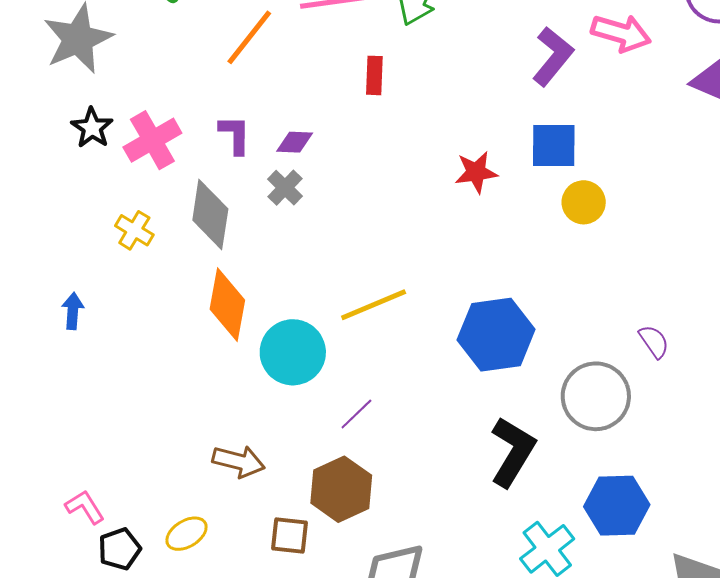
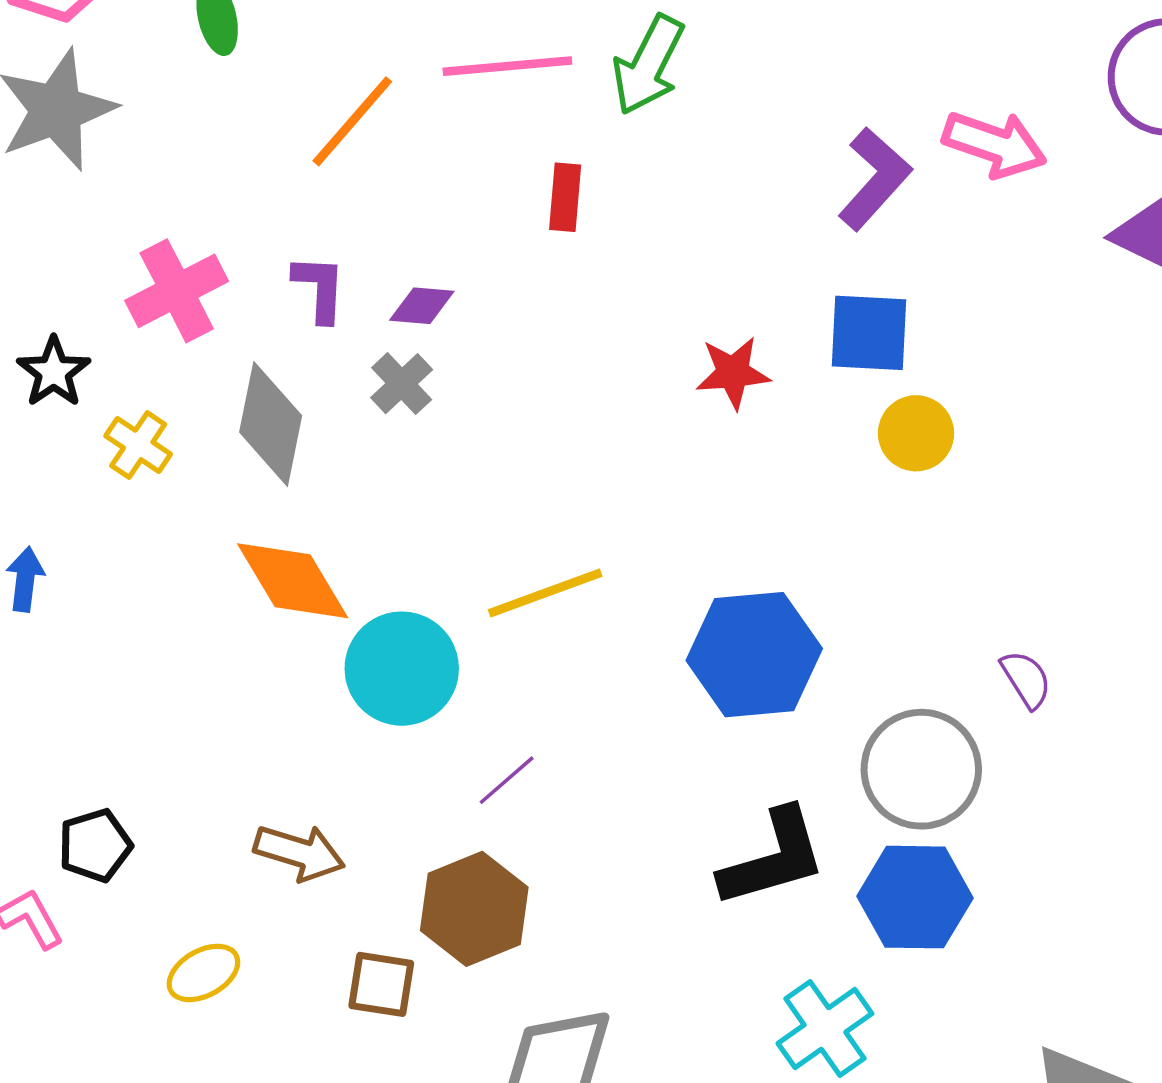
black star: (92, 128) -> (54, 372), moved
orange diamond: (227, 305) -> (293, 581), turned -44
black L-shape: (513, 452) -> (773, 858), turned 40
blue hexagon: (617, 506) -> (915, 897), moved
black pentagon: (120, 549) -> (95, 845), moved

